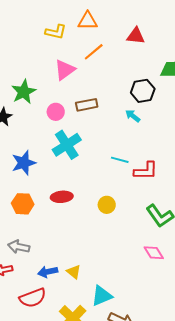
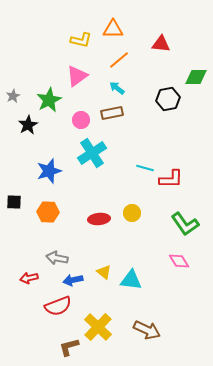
pink triangle: (65, 70) -> (77, 76), moved
cyan arrow: (133, 116) -> (117, 88), moved
red ellipse: (62, 197) -> (99, 219), moved
gray arrow: (19, 247) -> (57, 258), moved
yellow triangle: (74, 272) -> (104, 272), moved
cyan triangle: (102, 296) -> (131, 280), moved, turned 30

